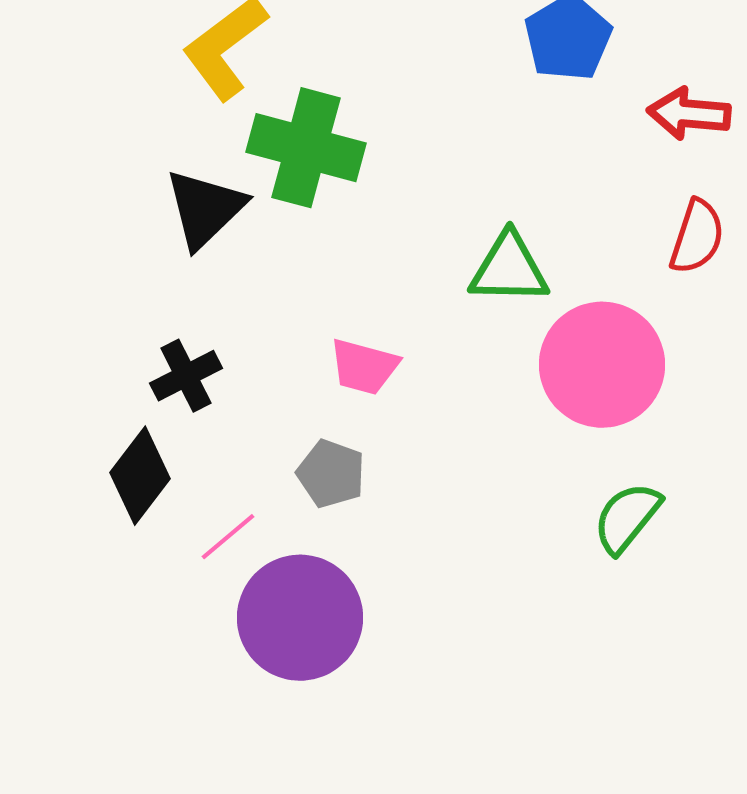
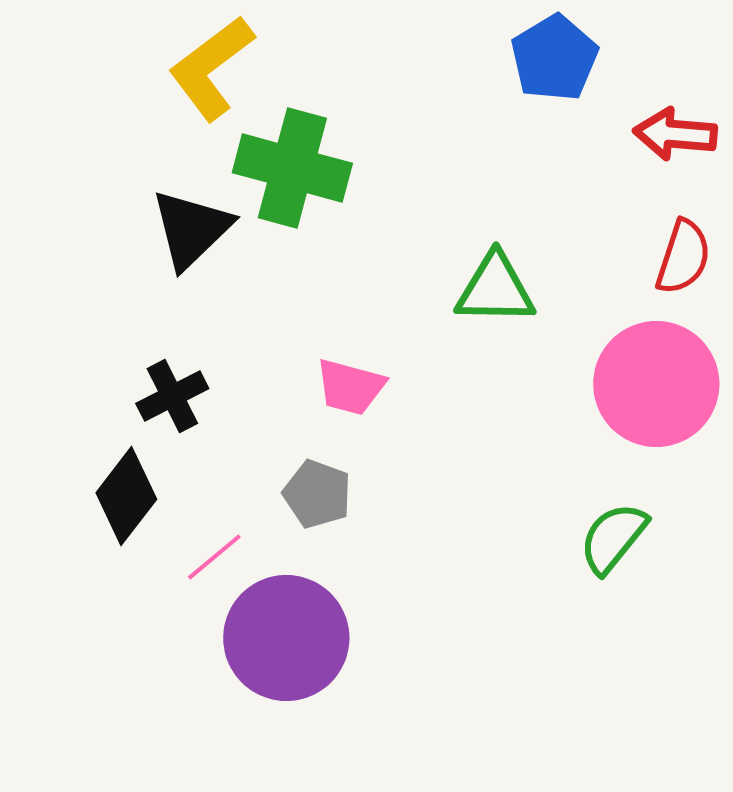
pink circle: (602, 365) -> (656, 384), moved

